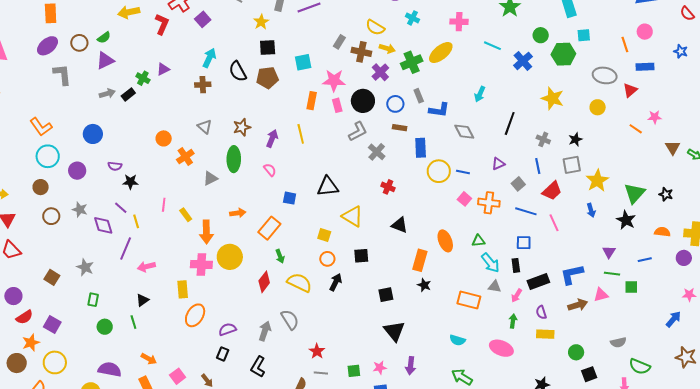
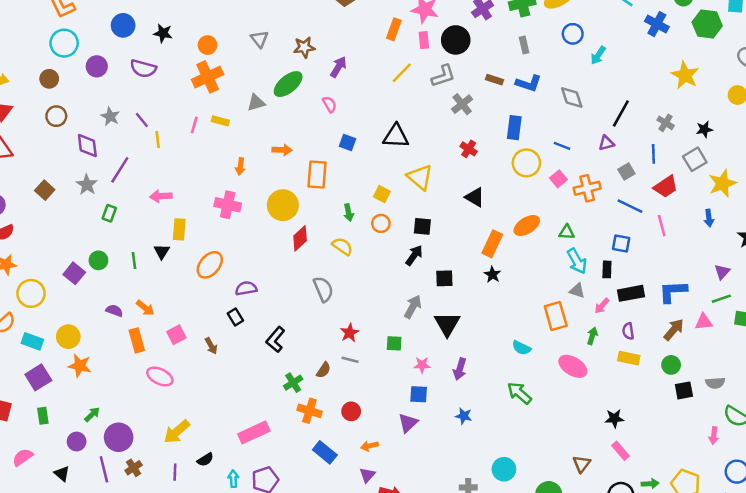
blue cross: (523, 61) -> (657, 24), turned -30
blue circle: (395, 104) -> (573, 34), moved
blue L-shape: (439, 110) -> (529, 83), moved
black line: (510, 123) -> (621, 113), moved
yellow line: (301, 134) -> (402, 73), moved, turned 48
blue rectangle: (421, 148) -> (514, 128), moved
orange cross: (185, 157) -> (208, 77), moved, size x1.4
green ellipse: (234, 159) -> (288, 84), turned 40
gray square: (572, 165) -> (695, 159), turned -30
purple semicircle: (115, 166) -> (143, 69), size x1.5
yellow circle: (439, 171) -> (526, 163), moved
black star: (130, 182) -> (163, 33), moved
orange cross: (489, 203) -> (587, 188), turned -30
gray star: (80, 210) -> (110, 116), moved
yellow rectangle: (186, 215) -> (220, 121), moved, turned -48
purple diamond: (103, 225) -> (87, 145), moved
orange rectangle: (269, 228) -> (317, 175), turned -45
orange arrow: (206, 232) -> (240, 166), size x0.6
orange ellipse: (445, 241) -> (527, 226), turned 70
purple line: (126, 248) -> (120, 170), moved
green arrow: (280, 256) -> (349, 212), moved
yellow circle: (230, 257) -> (283, 205), moved
green line: (612, 274) -> (721, 299), turned -35
black arrow: (336, 282) -> (414, 255), moved
yellow semicircle: (299, 283) -> (342, 246), size x0.7
yellow rectangle: (183, 289) -> (179, 229), moved
green rectangle: (93, 300) -> (109, 213), moved
black triangle: (142, 300) -> (162, 251), moved, turned -32
orange rectangle: (469, 300) -> (556, 316), moved, turned 50
brown arrow: (578, 305) -> (674, 330), turned -42
purple square: (52, 325) -> (74, 273), moved
gray arrow: (265, 331) -> (413, 307), moved
green circle: (576, 352) -> (671, 365), moved
black rectangle: (223, 354) -> (235, 317), turned -64
purple semicircle: (110, 369) -> (114, 311), moved, size x0.6
green square: (354, 371) -> (394, 343), moved
black square: (589, 374) -> (684, 390), moved

